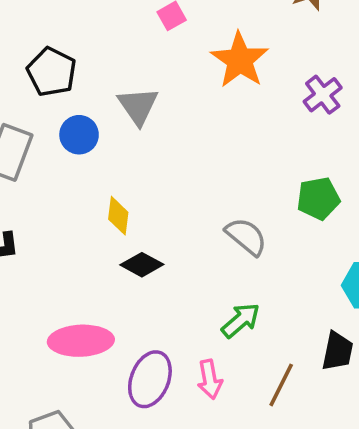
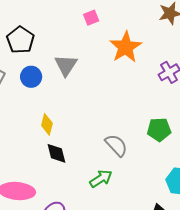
black diamond: (142, 265) -> (56, 153), turned 40
green arrow: (241, 320) -> (101, 179), moved

